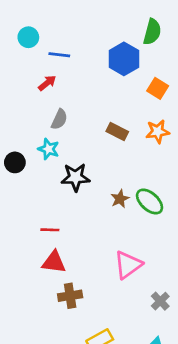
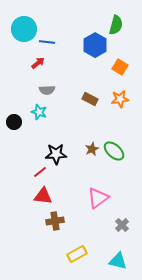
cyan circle: (28, 37) -> (24, 29), size x1.6
gray semicircle: (59, 119) -> (47, 90), turned 63
black star: (75, 177) -> (56, 154), moved
red line: (50, 230) -> (40, 172), turned -40

